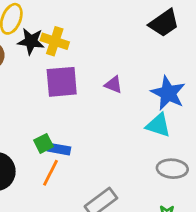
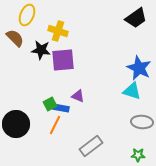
black star: (31, 41) -> (41, 50), moved
purple triangle: (114, 85) -> (78, 96), moved

